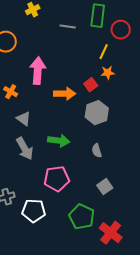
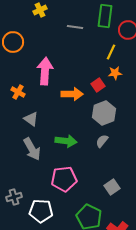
gray semicircle: (97, 151) -> (102, 141), moved, turned 56

